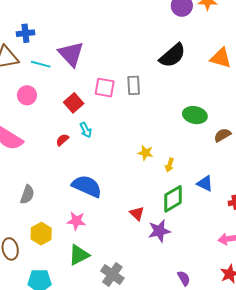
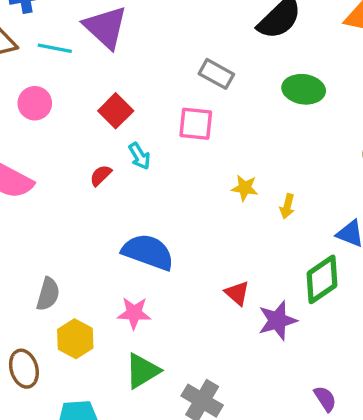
gray rectangle: (134, 85) -> (216, 74), turned -54
pink square: (105, 88) -> (196, 124), moved
green ellipse: (195, 115) -> (304, 89), moved
gray semicircle: (27, 195) -> (48, 294), moved
green diamond: (173, 199) -> (322, 279), moved

